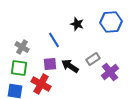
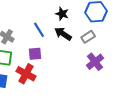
gray rectangle: (93, 59) -> (88, 37), moved
black arrow: (70, 66) -> (63, 34), moved

